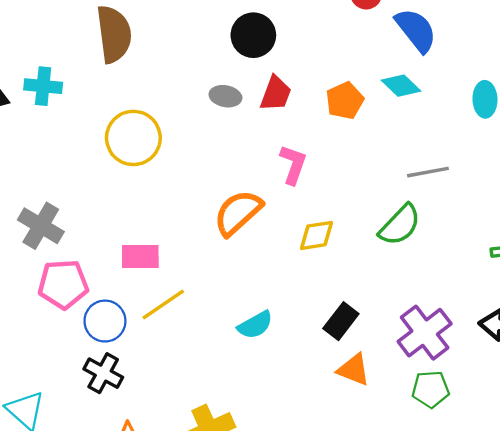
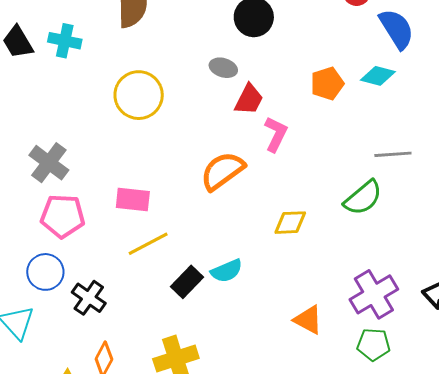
cyan diamond: (401, 86) -> (378, 76), turned -36
red trapezoid: (276, 94) -> (249, 99), moved
yellow diamond: (316, 235) -> (290, 223), moved
blue circle: (105, 321) -> (45, 272), moved
black rectangle: (341, 321) -> (187, 282), moved

